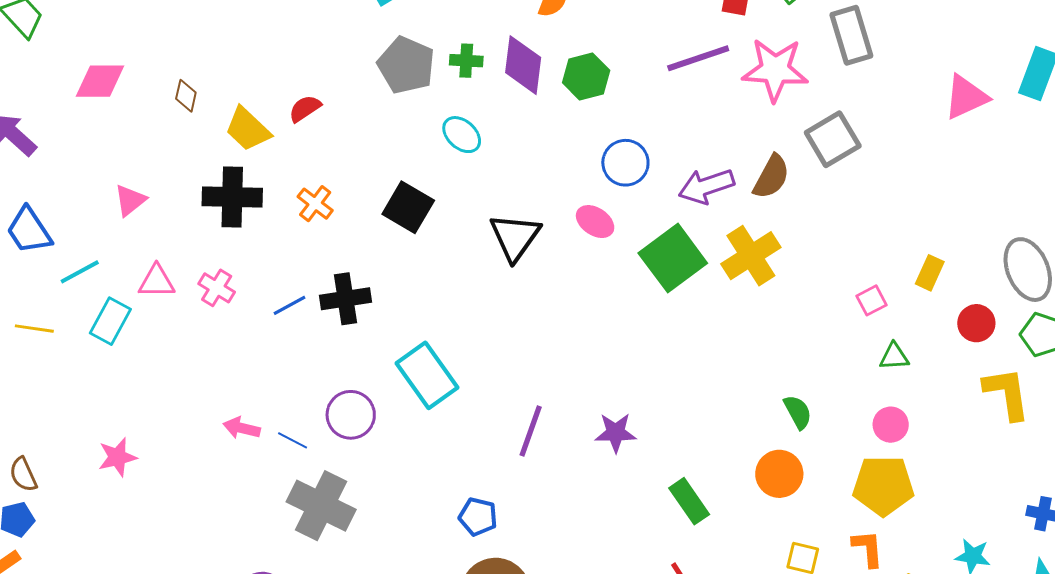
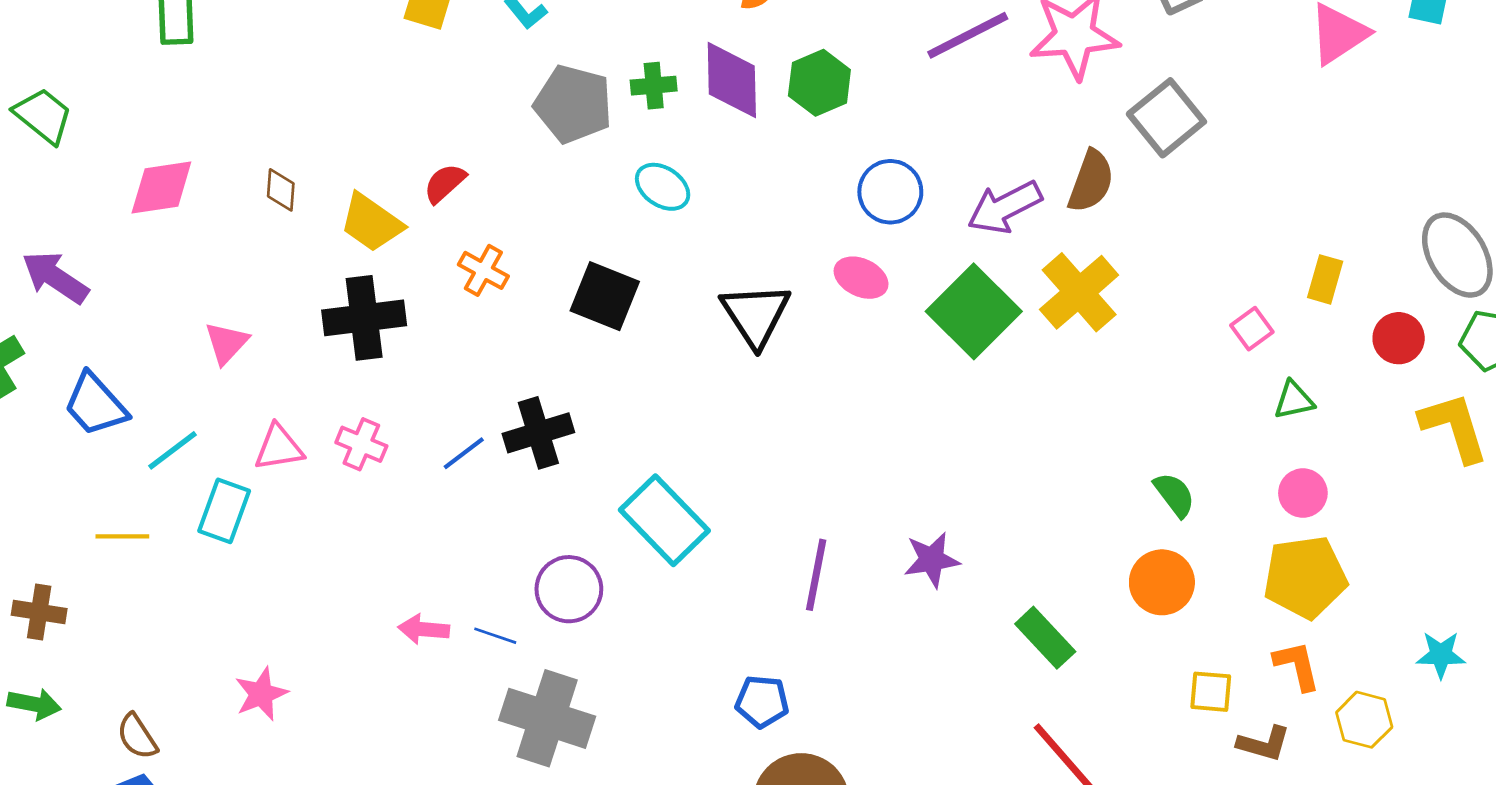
orange cross: (315, 204) -> (483, 270), moved

